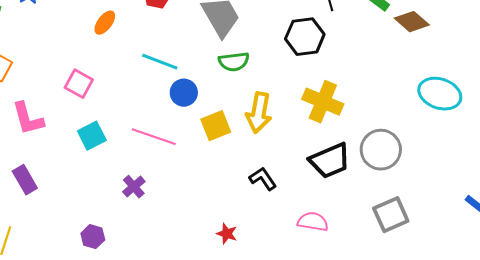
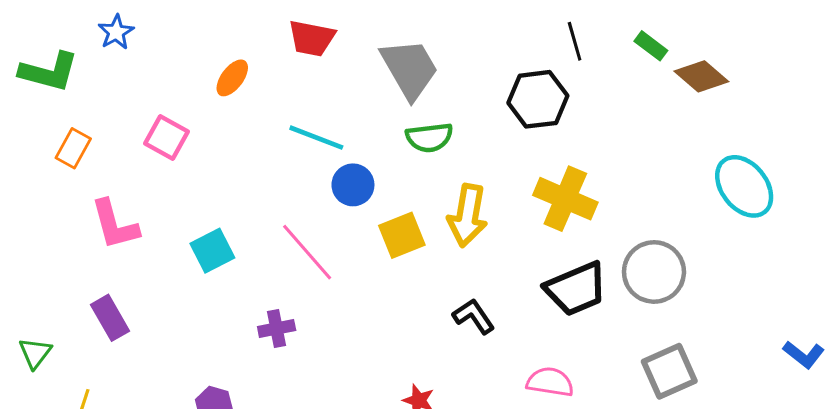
pink square: (79, 84) -> (167, 138), moved
cyan ellipse: (440, 94) -> (744, 186), turned 33
pink line: (154, 137) -> (307, 252), turned 30
purple cross: (134, 187) -> (277, 329), turned 30

